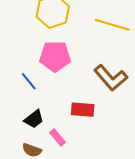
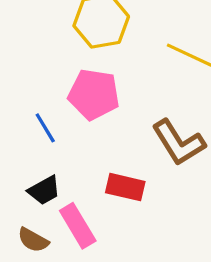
pink rectangle: (57, 137) -> (78, 226), size x1.5

